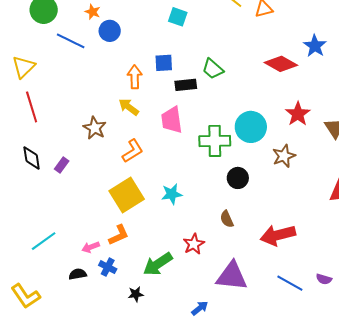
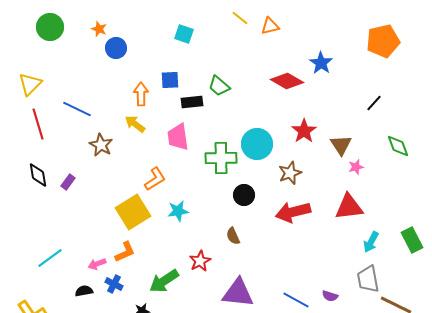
blue line: (71, 41) -> (77, 109), moved
orange L-shape: (133, 151) -> (155, 179), moved
red arrow: (278, 235) -> (293, 212), moved

